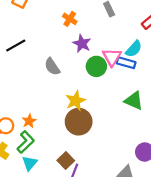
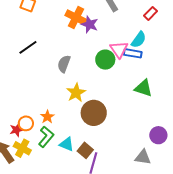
orange cross: (70, 19) -> (76, 17), size x1.5
purple star: (82, 44) -> (90, 24), moved
gray semicircle: (52, 67) -> (64, 64), turned 60
yellow star: (76, 101) -> (76, 93), moved
cyan triangle: (30, 163) -> (67, 144), moved, turned -42

